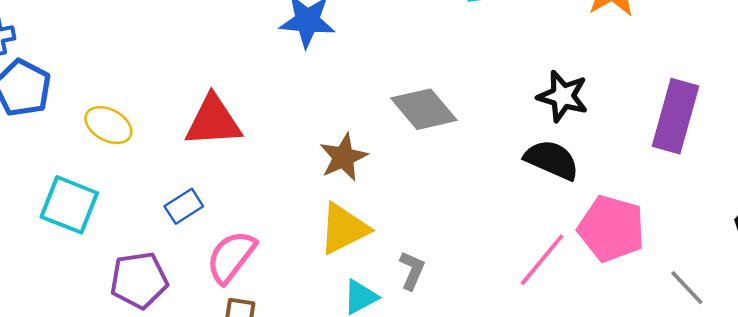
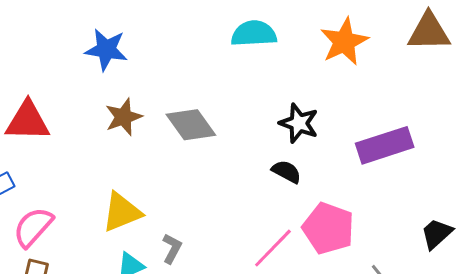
purple rectangle: (675, 116) -> (385, 145), turned 52
brown star: (343, 157) -> (124, 117), moved
black semicircle: (552, 160) -> (286, 172), size x0.7

